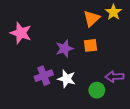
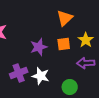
yellow star: (113, 12) -> (86, 40), moved
purple arrow: (114, 77) -> (86, 63), moved

